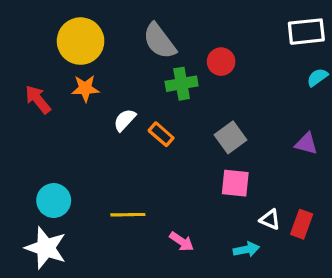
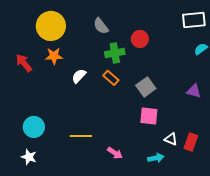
gray semicircle: (159, 41) -> (101, 26), size x0.7
orange rectangle: (161, 134) -> (111, 78), moved
white star: (46, 248) -> (29, 157), size x0.6

